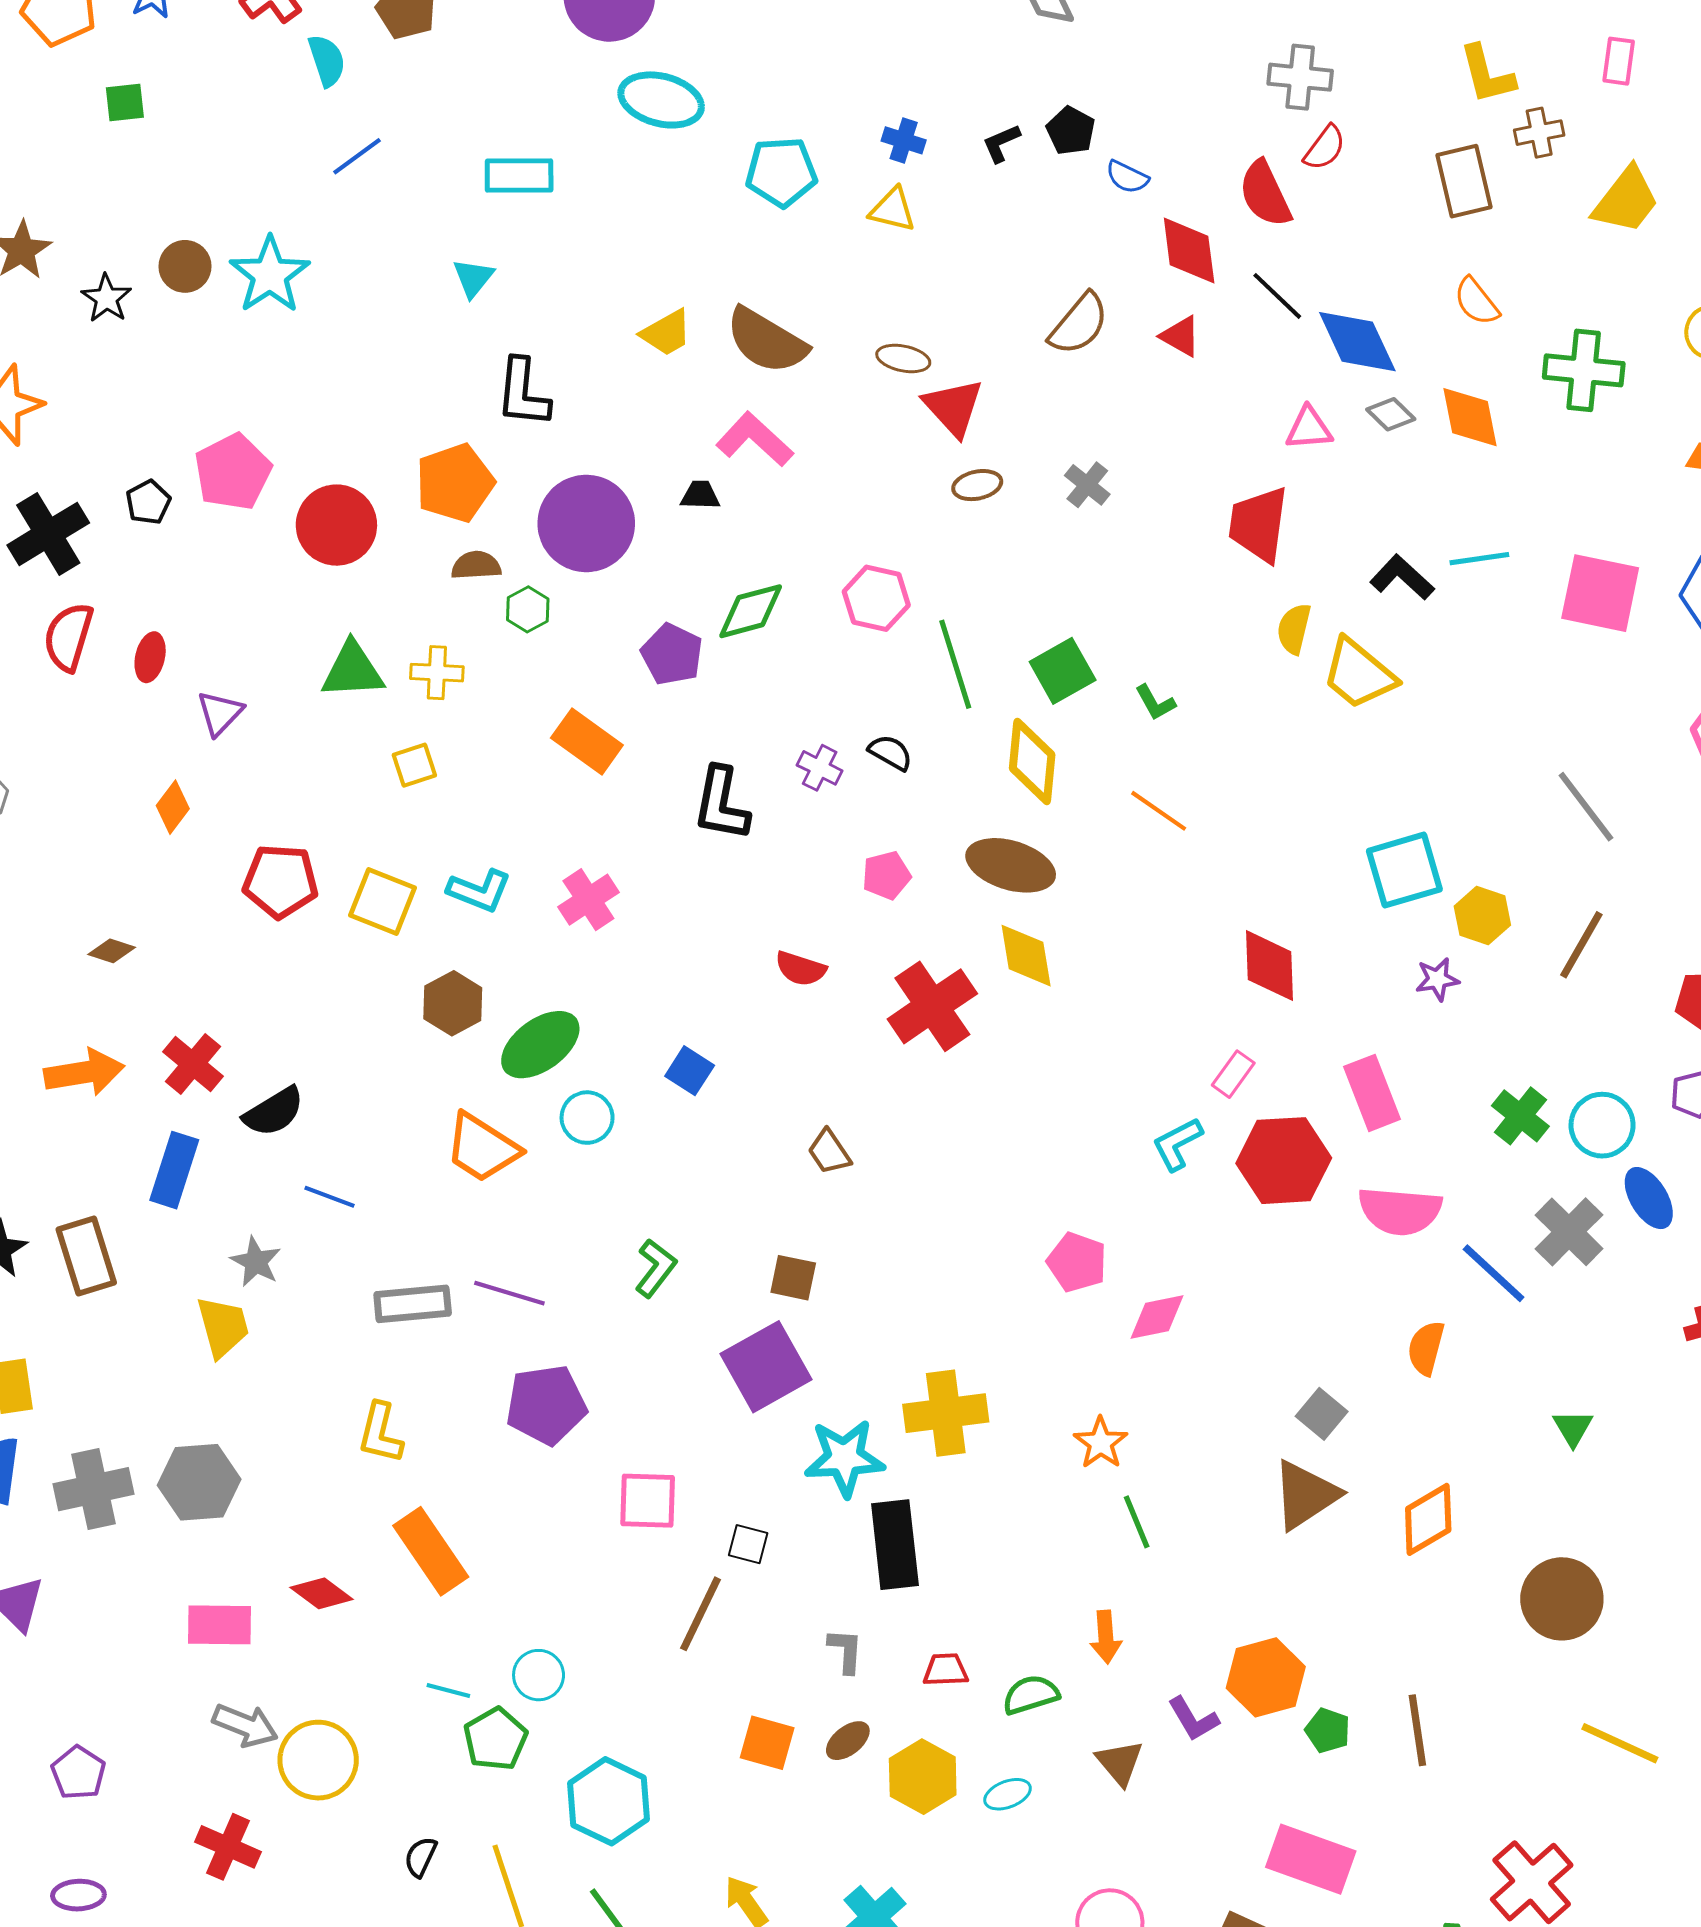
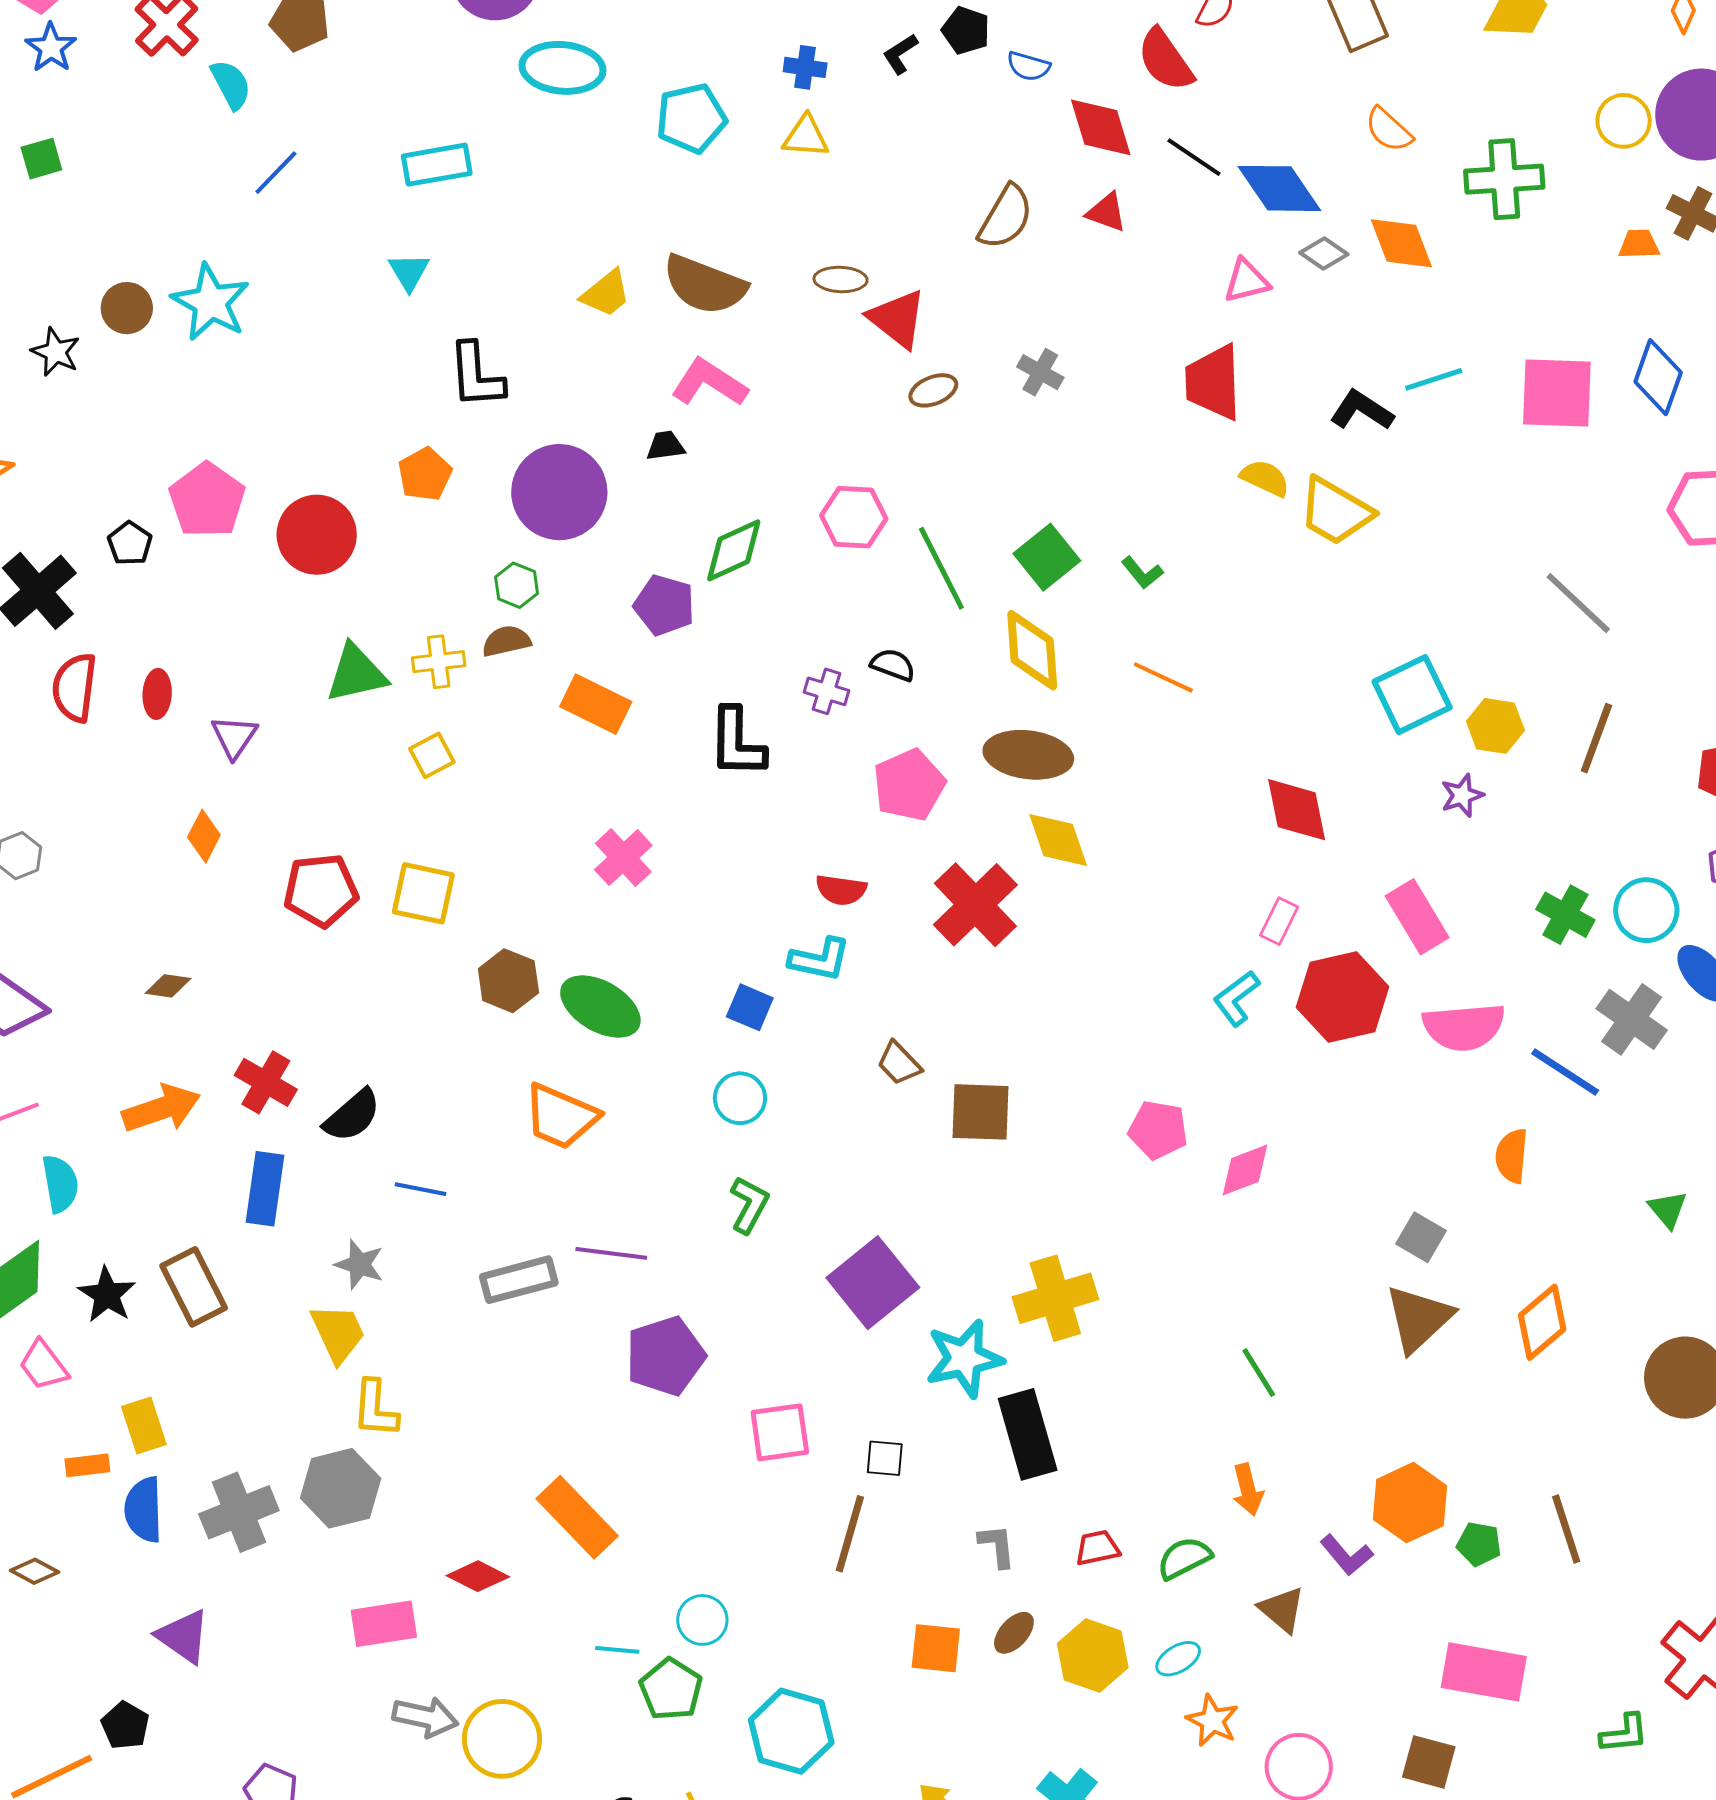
orange pentagon: (455, 483) -> (425, 474), size x0.7
brown semicircle: (476, 565) -> (506, 641), moved
yellow semicircle: (1294, 629) -> (1265, 478), turned 111
pink pentagon: (886, 875) -> (909, 785), size x1.5
cyan L-shape: (479, 891) -> (820, 959), moved
green ellipse: (540, 1045) -> (600, 1006), turned 76
cyan circle: (587, 1118) -> (740, 1098), moved
brown square: (793, 1278) -> (980, 1112), moved, size x1.4
yellow L-shape: (380, 1433) -> (375, 1409), moved
orange star: (1101, 1443) -> (1212, 1721), moved

